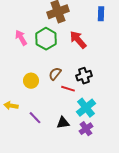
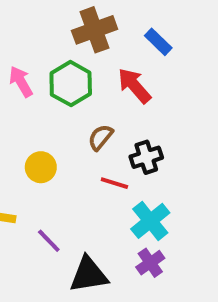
blue rectangle: (101, 14) -> (158, 42), moved, turned -48
brown semicircle: (55, 74) -> (101, 137), moved
black triangle: (63, 123) -> (89, 275), moved, size x1.5

